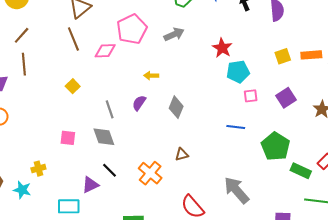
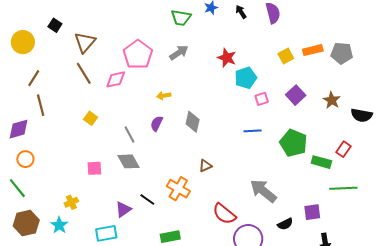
black line: (110, 170) -> (147, 200), moved
cyan star: (22, 190) -> (59, 225), turned 30

